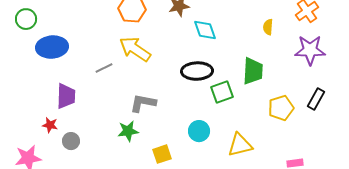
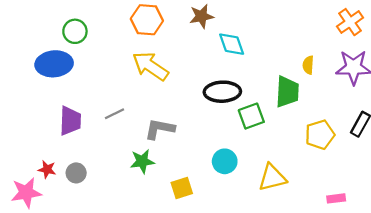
green circle: (26, 19) -> (75, 31), moved
yellow semicircle: (268, 27) -> (308, 65), moved
gray line: (104, 68) -> (114, 114), moved
red star: (50, 125) -> (47, 169), moved

